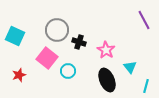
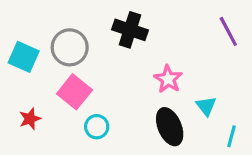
gray circle: (57, 30) -> (70, 47), moved
black cross: (79, 42) -> (130, 30), moved, size x1.5
cyan circle: (68, 71) -> (97, 127), moved

